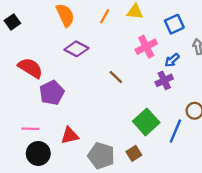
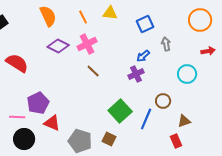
orange line: (105, 16) -> (83, 17), turned -56
pink cross: (146, 47) -> (87, 44), moved
purple pentagon: (52, 93) -> (38, 103), moved
red triangle: (70, 135) -> (52, 123), turned 36
brown square: (134, 153) -> (109, 139), turned -32

